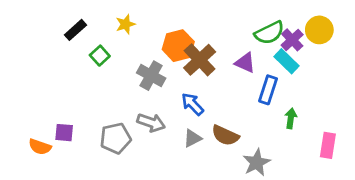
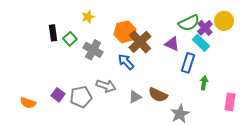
black rectangle: (76, 30) -> (53, 33), moved, turned -56
gray cross: (151, 76) -> (93, 50), moved
blue arrow: (192, 104) -> (126, 62), moved
purple square: (64, 133) -> (58, 95), moved, turned 32

